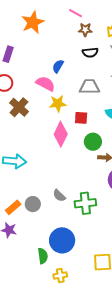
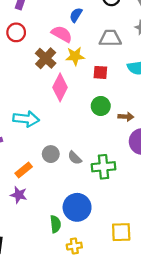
brown cross: (19, 107) -> (46, 58), moved
pink diamond: (61, 134) -> (60, 87), moved
green circle: (93, 142) -> (101, 106), moved
gray circle: (33, 204) -> (51, 154), moved

